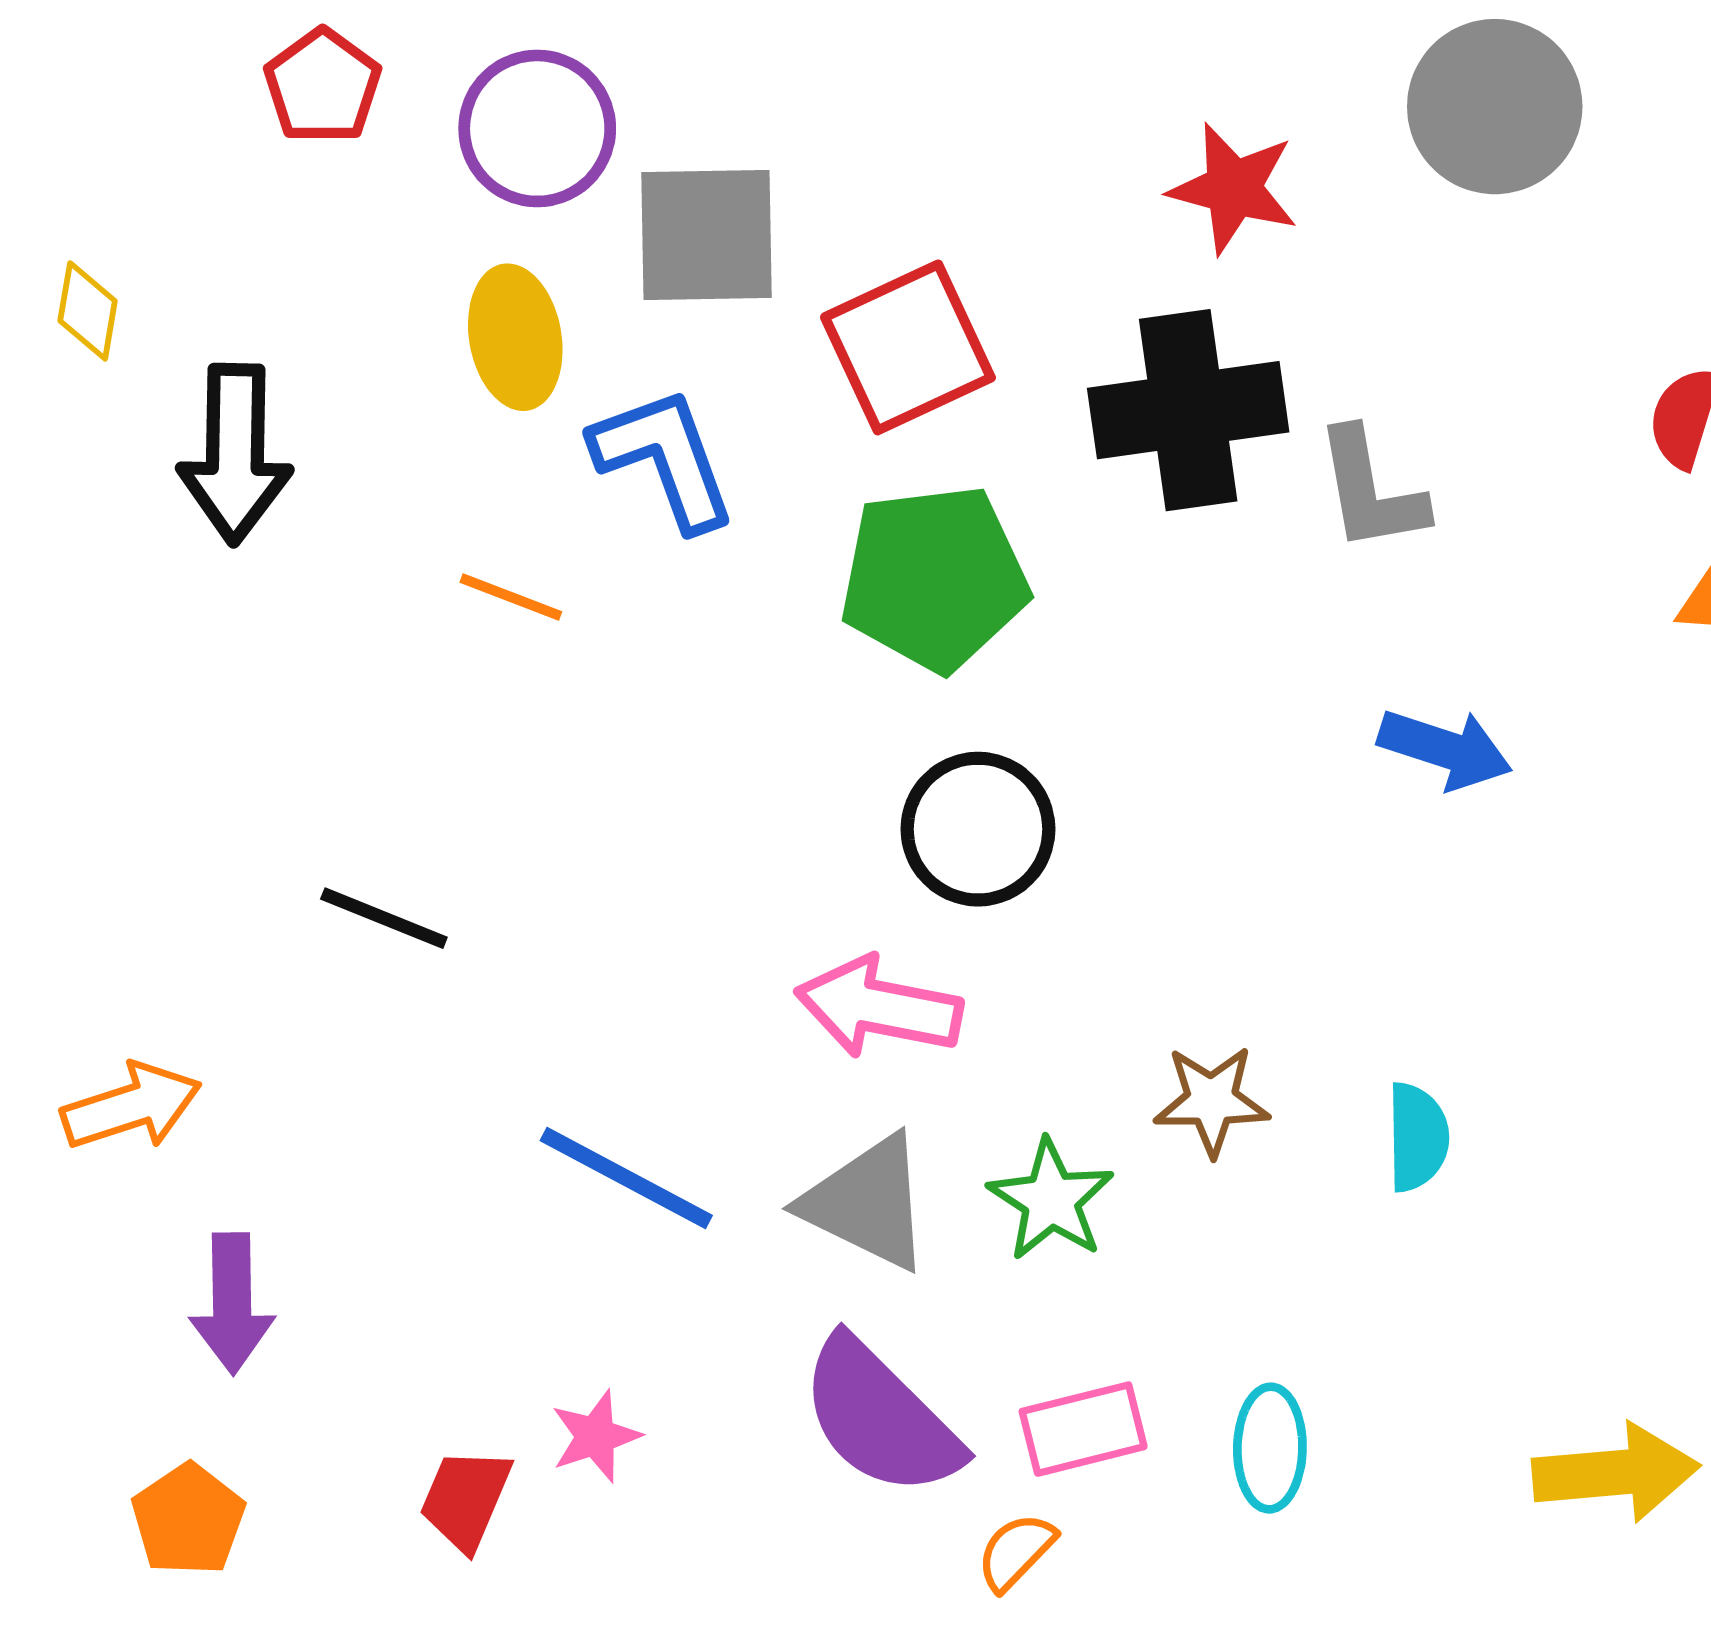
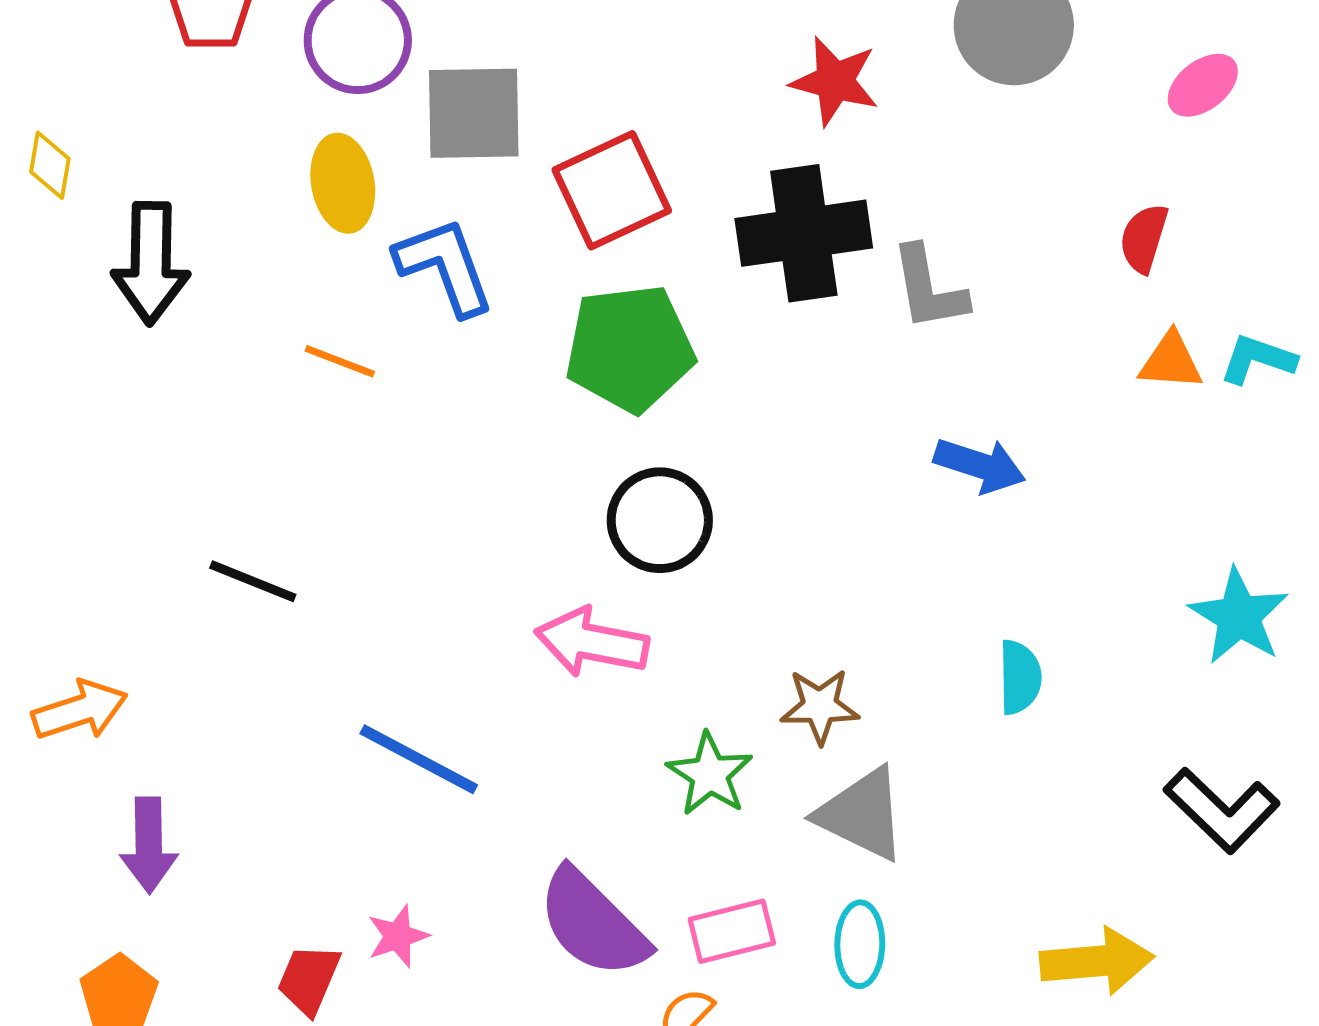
cyan semicircle: (1417, 1137) -> (1020, 677), moved
gray triangle: (867, 1203) -> (862, 814), moved

